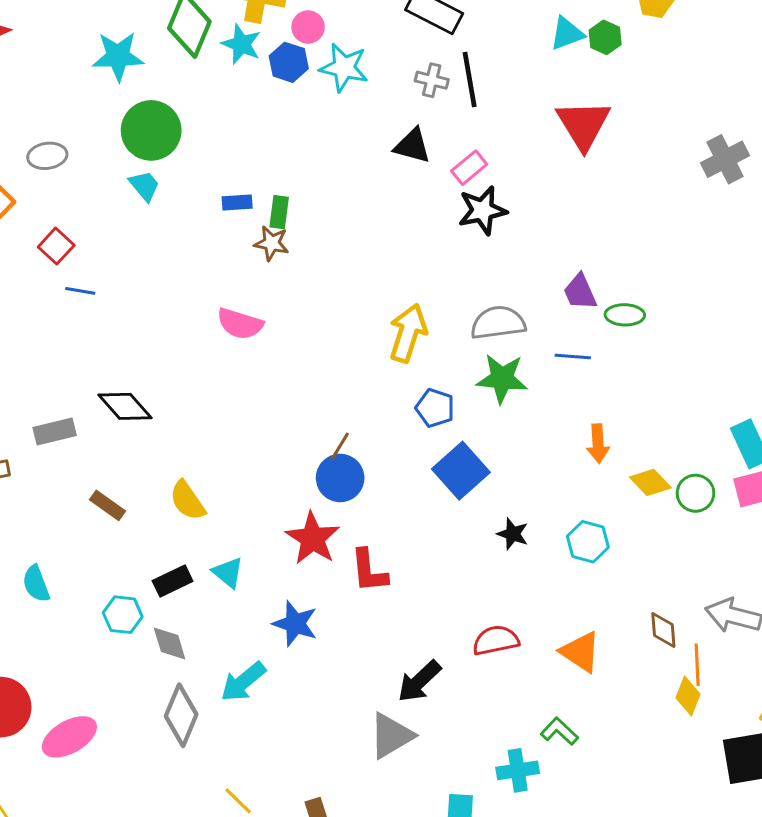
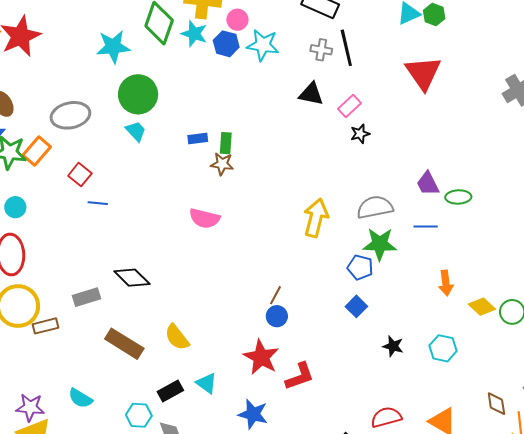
gray ellipse: (47, 156) -> (70, 115), size x1.5
black star: (482, 210) -> (360, 134), size x0.6
blue pentagon: (435, 408) -> (360, 267), moved
blue square: (461, 471) -> (356, 306), size x0.6
blue circle: (340, 478) -> (277, 316), size x0.7
brown rectangle: (107, 505) -> (124, 344), size x1.6
red L-shape: (369, 571) -> (300, 376), turned -100
cyan semicircle: (36, 584) -> (80, 398), turned -35

